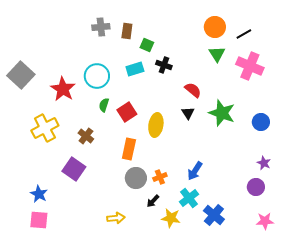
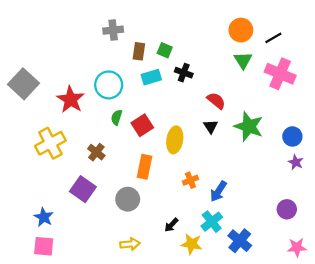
brown rectangle: (127, 31) -> (139, 51), moved
purple star: (264, 163) -> (296, 162), moved
orange cross: (160, 177) -> (190, 180), moved
gray circle: (136, 178) -> (128, 199), moved

